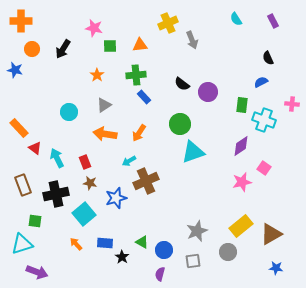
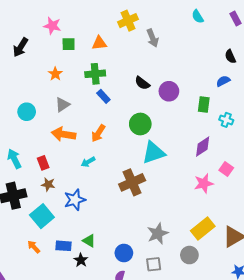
cyan cross: (264, 120) -> (226, 120), size x0.6
brown cross: (146, 181) -> (132, 182), moved
green triangle: (142, 242) -> (89, 241), moved

